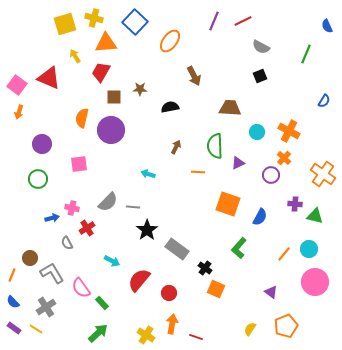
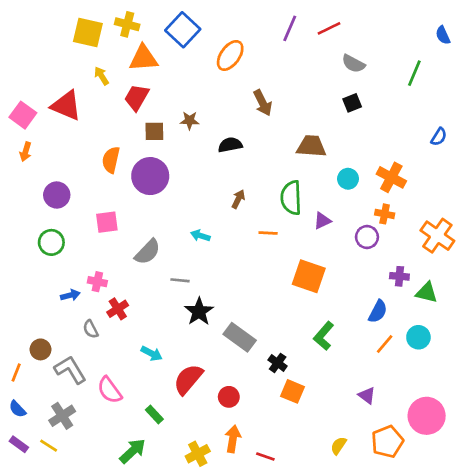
yellow square: (65, 24) -> (88, 32), turned 30
orange cross: (284, 158) -> (385, 214), turned -32
gray semicircle: (108, 202) -> (148, 252), moved
blue semicircle: (260, 217) -> (378, 312), moved
pink circle: (315, 282) -> (427, 416), moved
green rectangle: (102, 303) -> (154, 414), moved
yellow cross: (146, 335) -> (198, 454), turned 30

